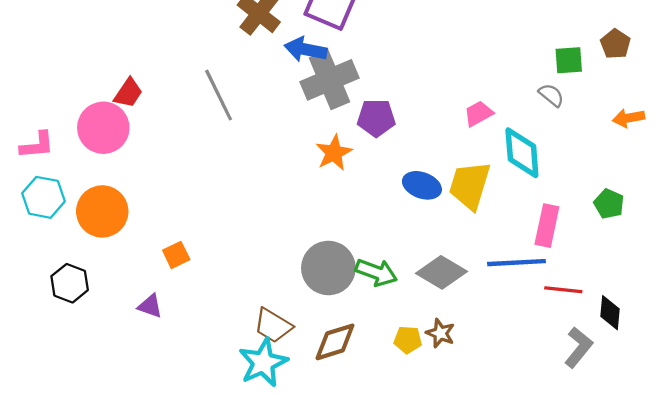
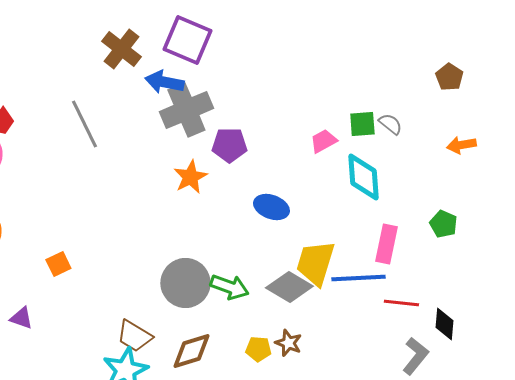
green square: (569, 60) -> (362, 124), moved
yellow trapezoid: (470, 185) -> (315, 263), moved
orange square: (176, 255) -> (58, 264), moved

